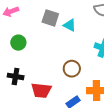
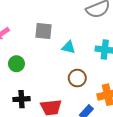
cyan triangle: (70, 25) -> (69, 47), moved

